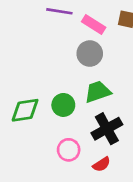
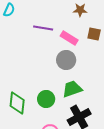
green diamond: (25, 110) -> (17, 103), turned -75

